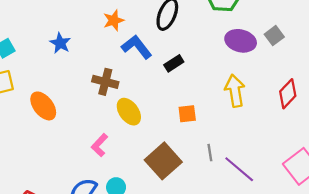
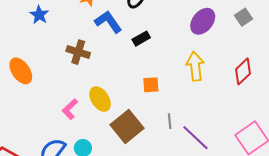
gray square: (274, 36) -> (243, 17), moved
purple ellipse: (241, 41) -> (203, 21), turned -68
yellow ellipse: (129, 112) -> (100, 99), moved

